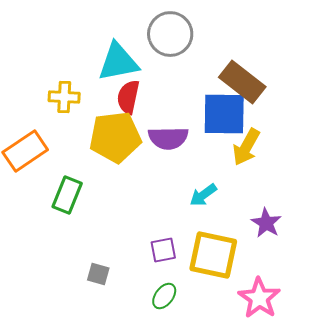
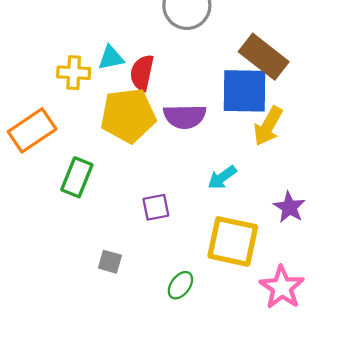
cyan triangle: (118, 62) -> (111, 58), moved, size x0.6
purple square: (163, 250) -> (156, 207), moved

